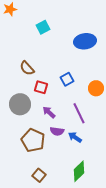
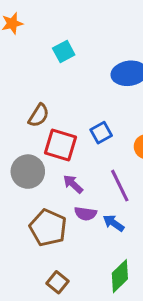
brown semicircle: (27, 68) -> (39, 115), turned -105
red square: (41, 87) -> (61, 145), size x1.5

